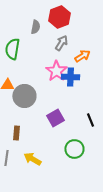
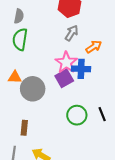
gray semicircle: (35, 27) -> (19, 16), moved
purple square: (55, 118) -> (64, 78), moved
green circle: (74, 149) -> (77, 115), moved

